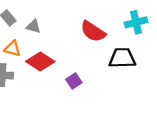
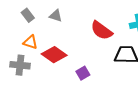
gray triangle: (34, 26) -> (56, 16), moved

